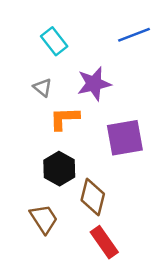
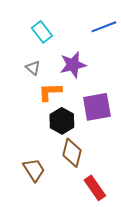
black hexagon: (59, 169) -> (62, 121), moved
red rectangle: (104, 242) -> (95, 188), moved

